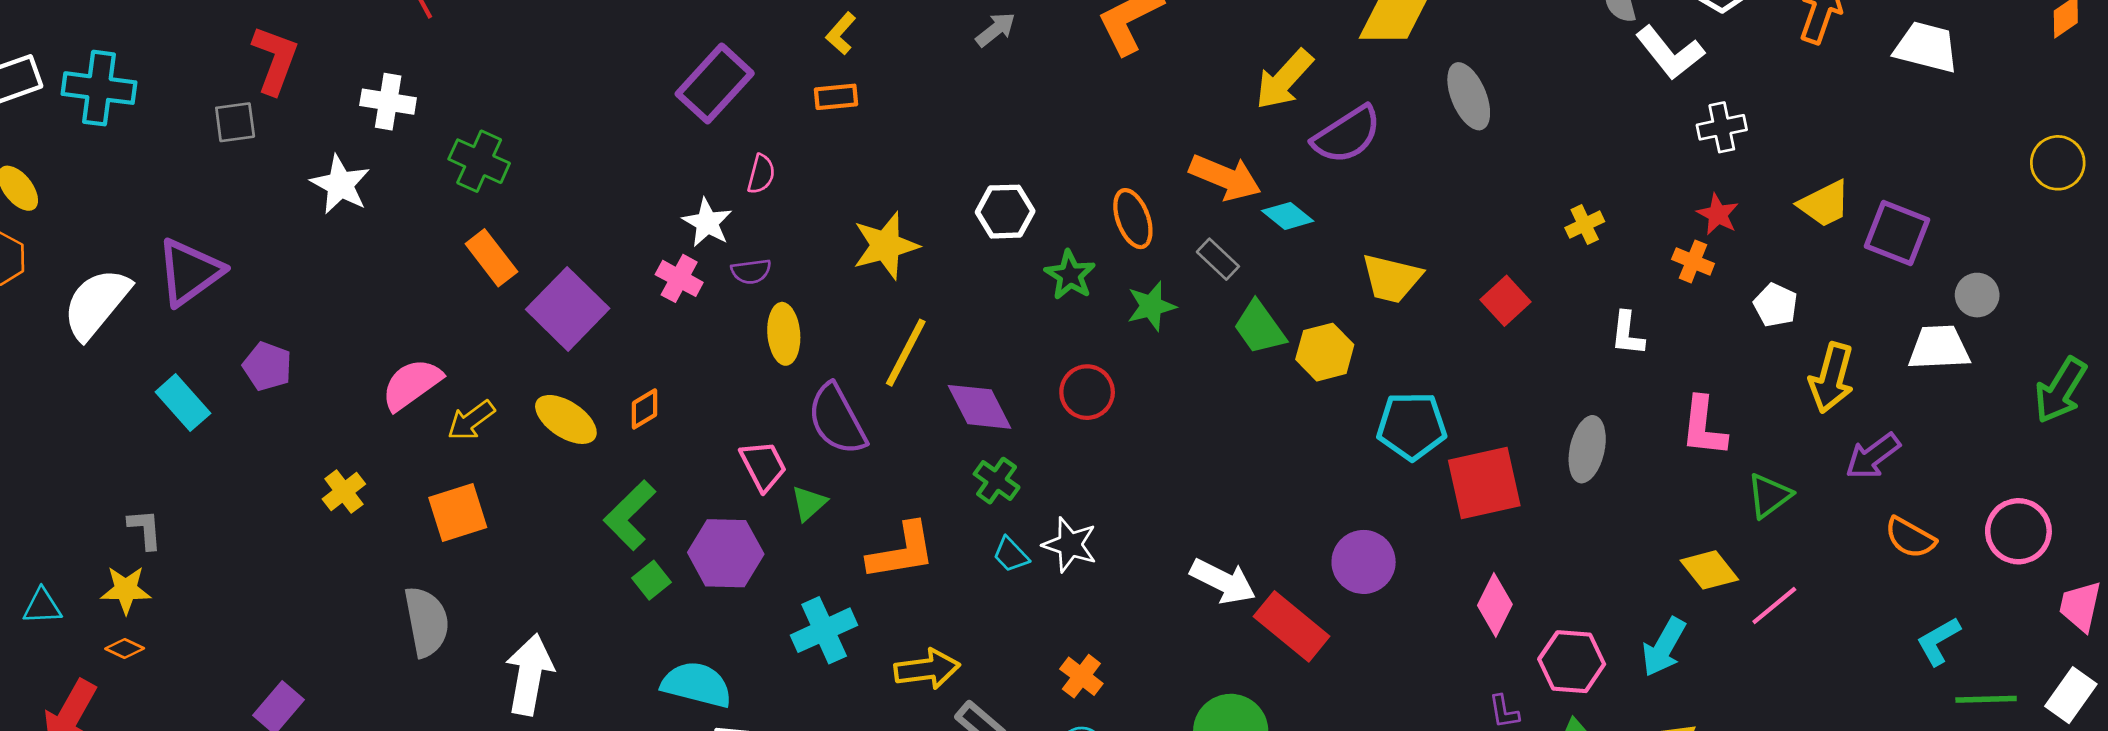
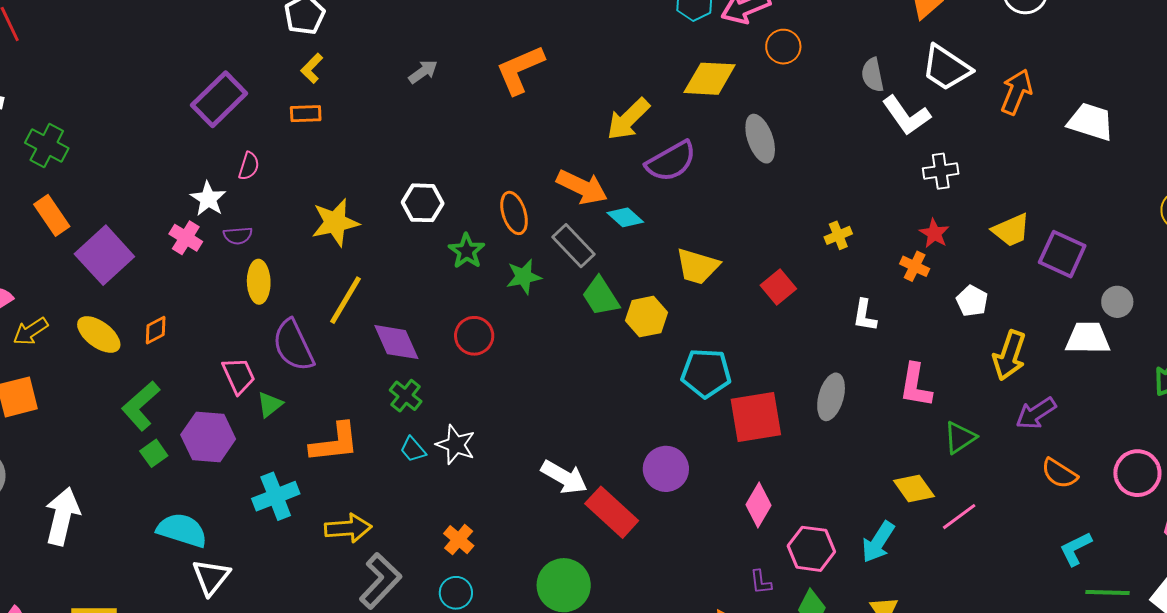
gray rectangle: (1218, 259) -> (573, 246), size x1.4

